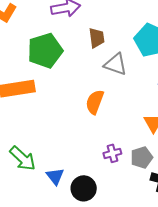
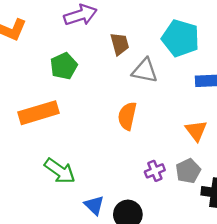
green pentagon: (45, 51) -> (64, 66), size x0.7
green arrow: (23, 158) -> (60, 171), moved

